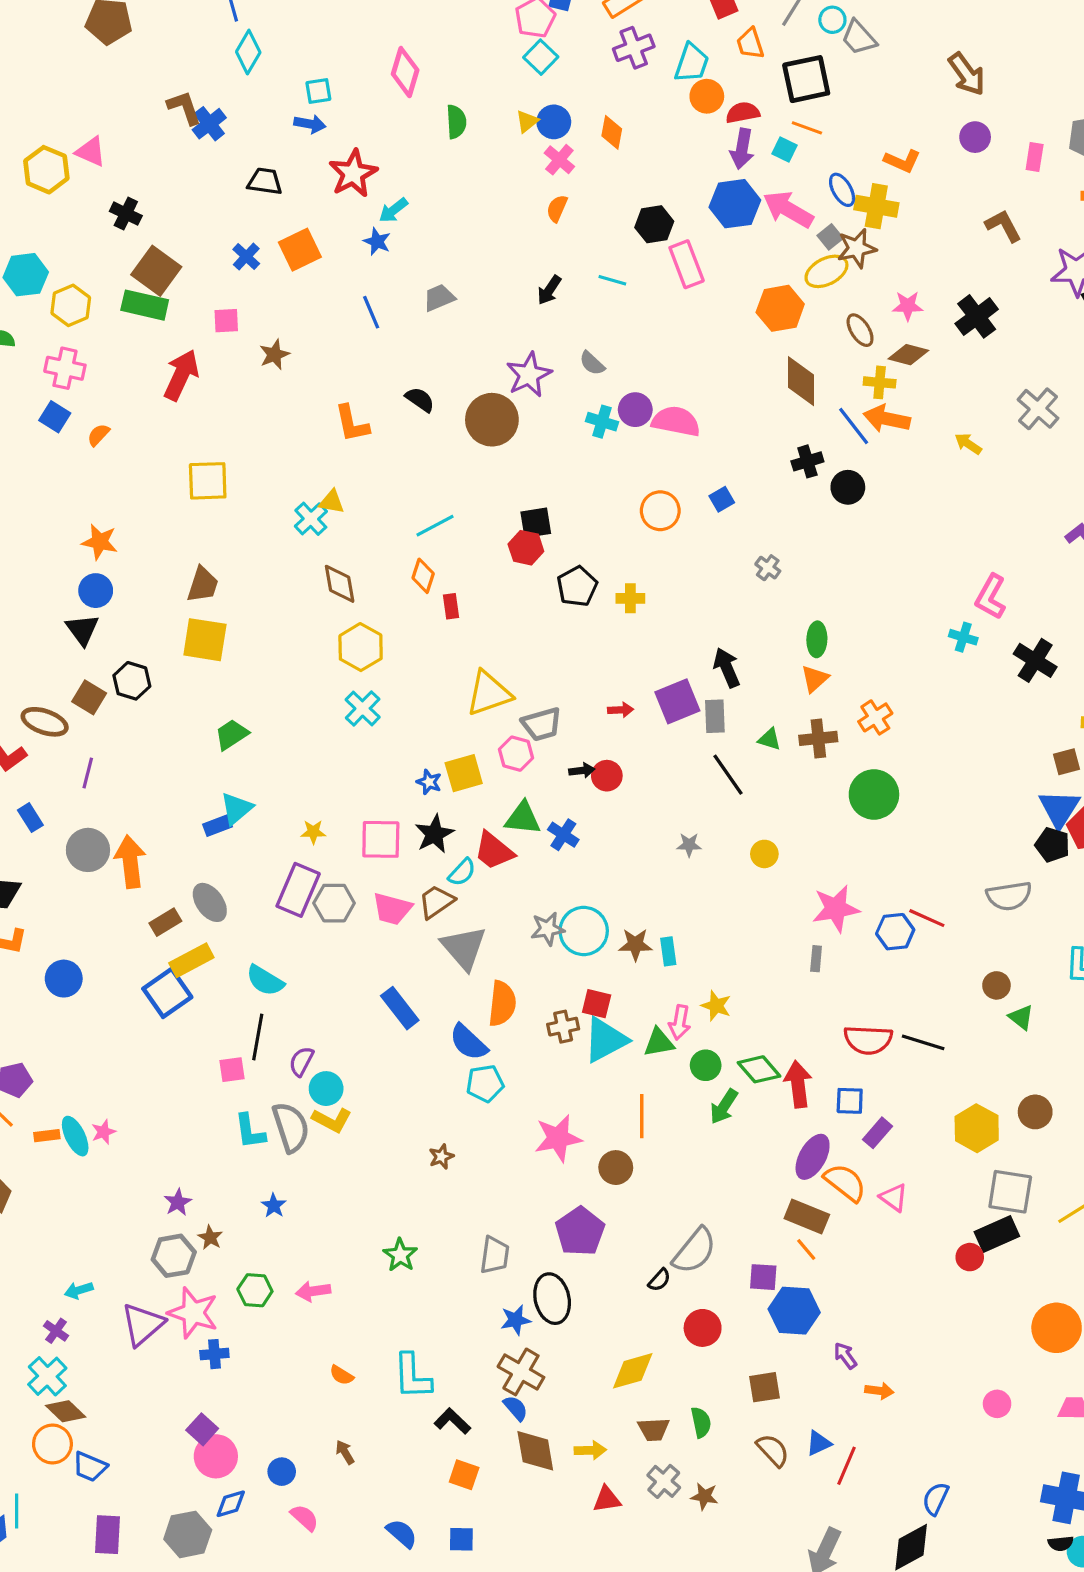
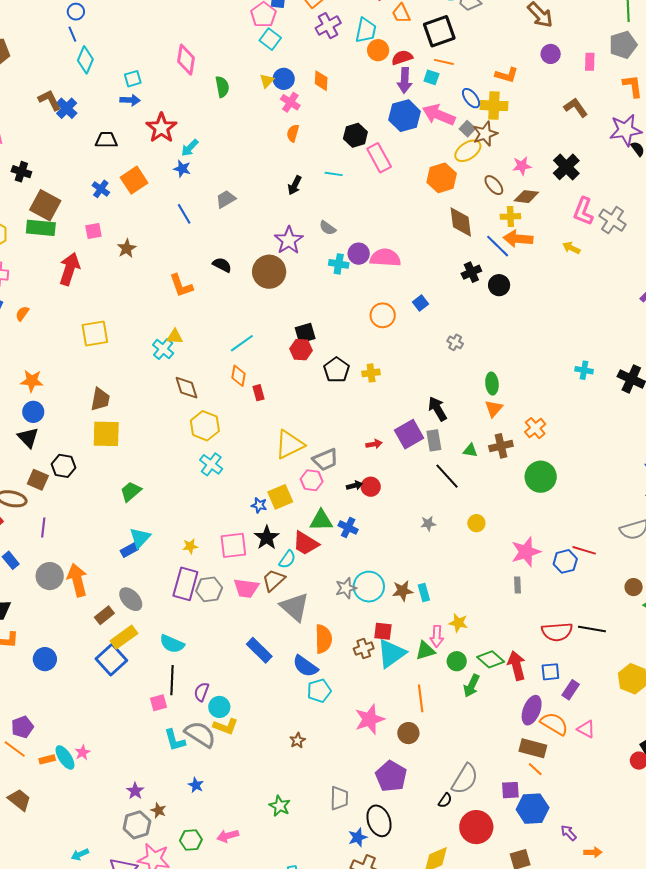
pink L-shape: (991, 597) -> (583, 211), moved
gray semicircle: (291, 1127) -> (200, 734), turned -32
red circle: (703, 1328) -> (476, 827), size x1.4

